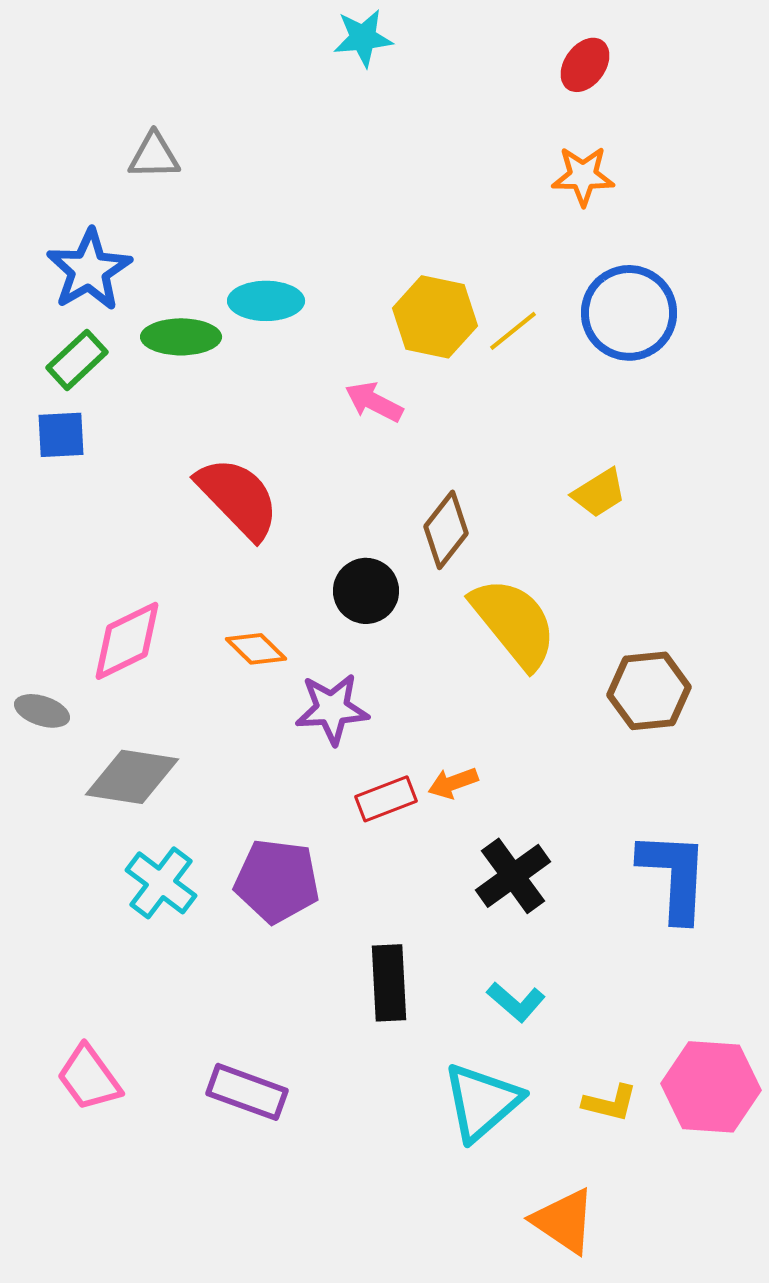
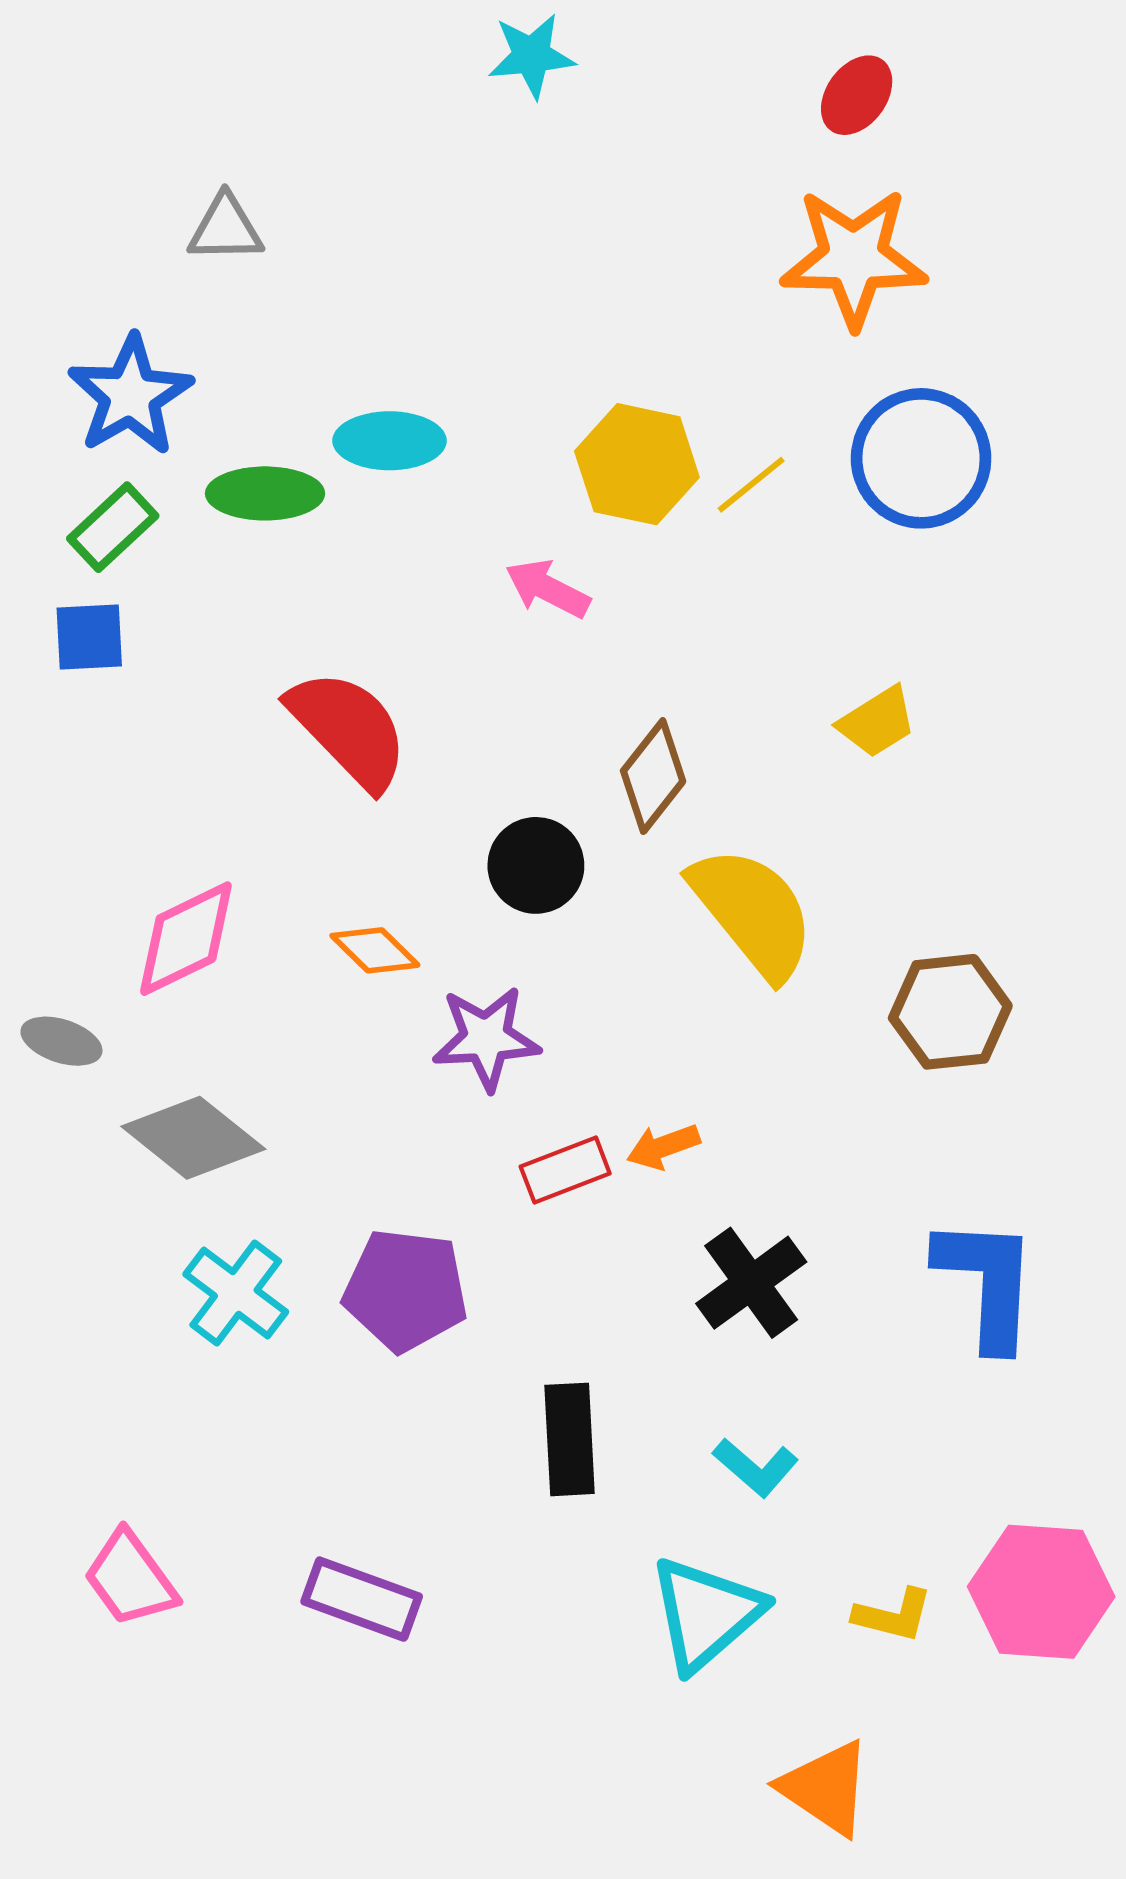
orange star: (583, 176) -> (854, 258), size x1.6
gray diamond: (132, 777) -> (193, 1138), turned 30

